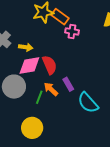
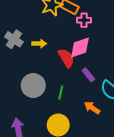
pink diamond: (29, 66) -> (80, 47), moved
orange arrow: (51, 89) -> (92, 108), moved

